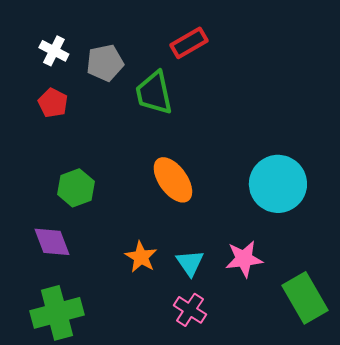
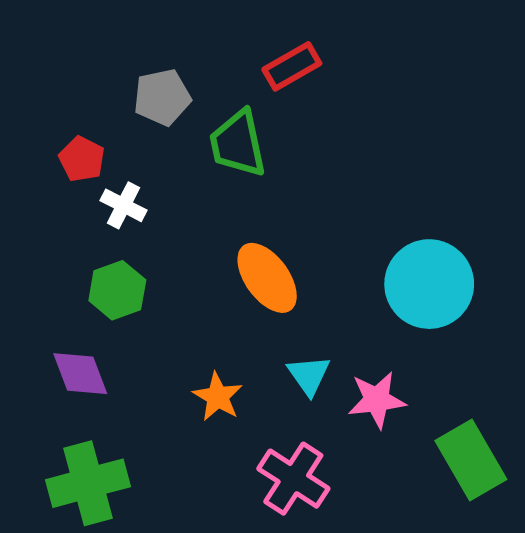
white cross: (54, 51) -> (124, 205), moved
cyan triangle: (190, 263) -> (309, 375), moved
pink cross: (190, 310) -> (293, 479), size x1.4

